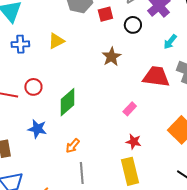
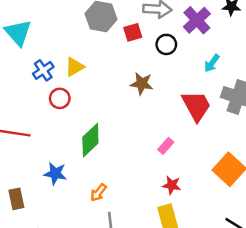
blue cross: (20, 44) -> (43, 70), moved, turned -30
brown star: (111, 57) -> (142, 84), turned -30
red trapezoid: (156, 77) -> (196, 106), turned 56
red circle: (33, 87) -> (60, 98), moved

